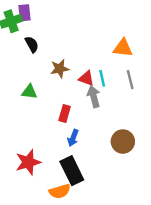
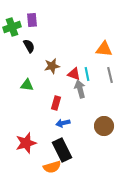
purple rectangle: (24, 13) -> (32, 20), moved
blue arrow: (73, 138) -> (63, 123), turned 56

